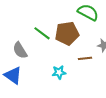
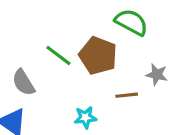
brown pentagon: (67, 33) -> (98, 56), turned 30

